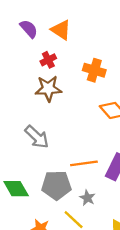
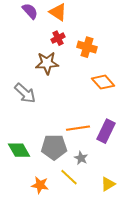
red cross: (48, 60) -> (58, 38), moved
gray arrow: (37, 137) -> (25, 93), moved

